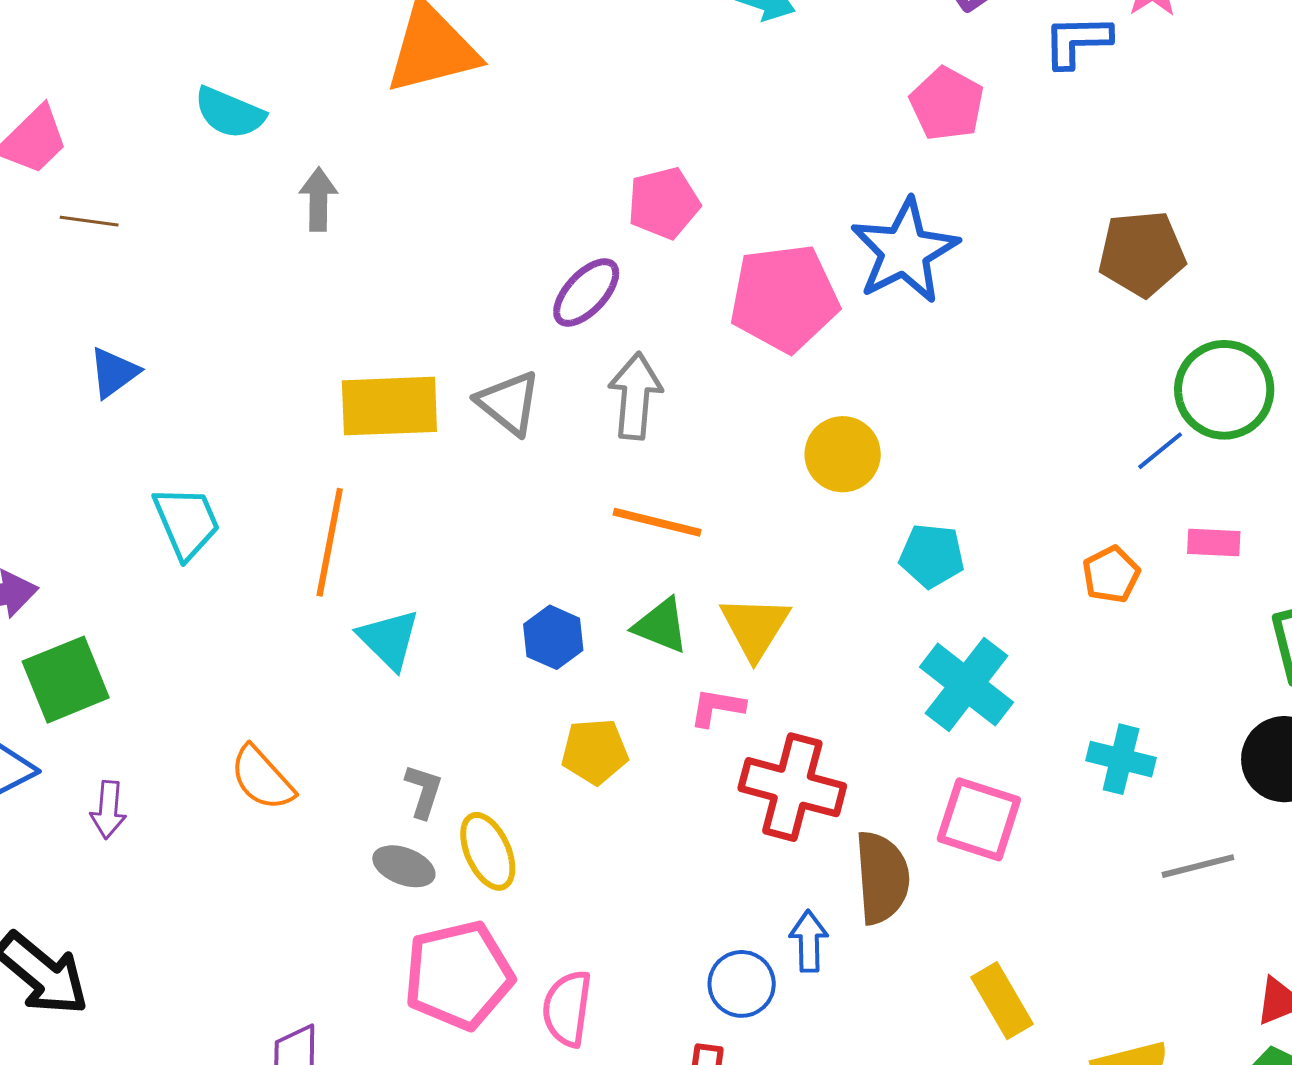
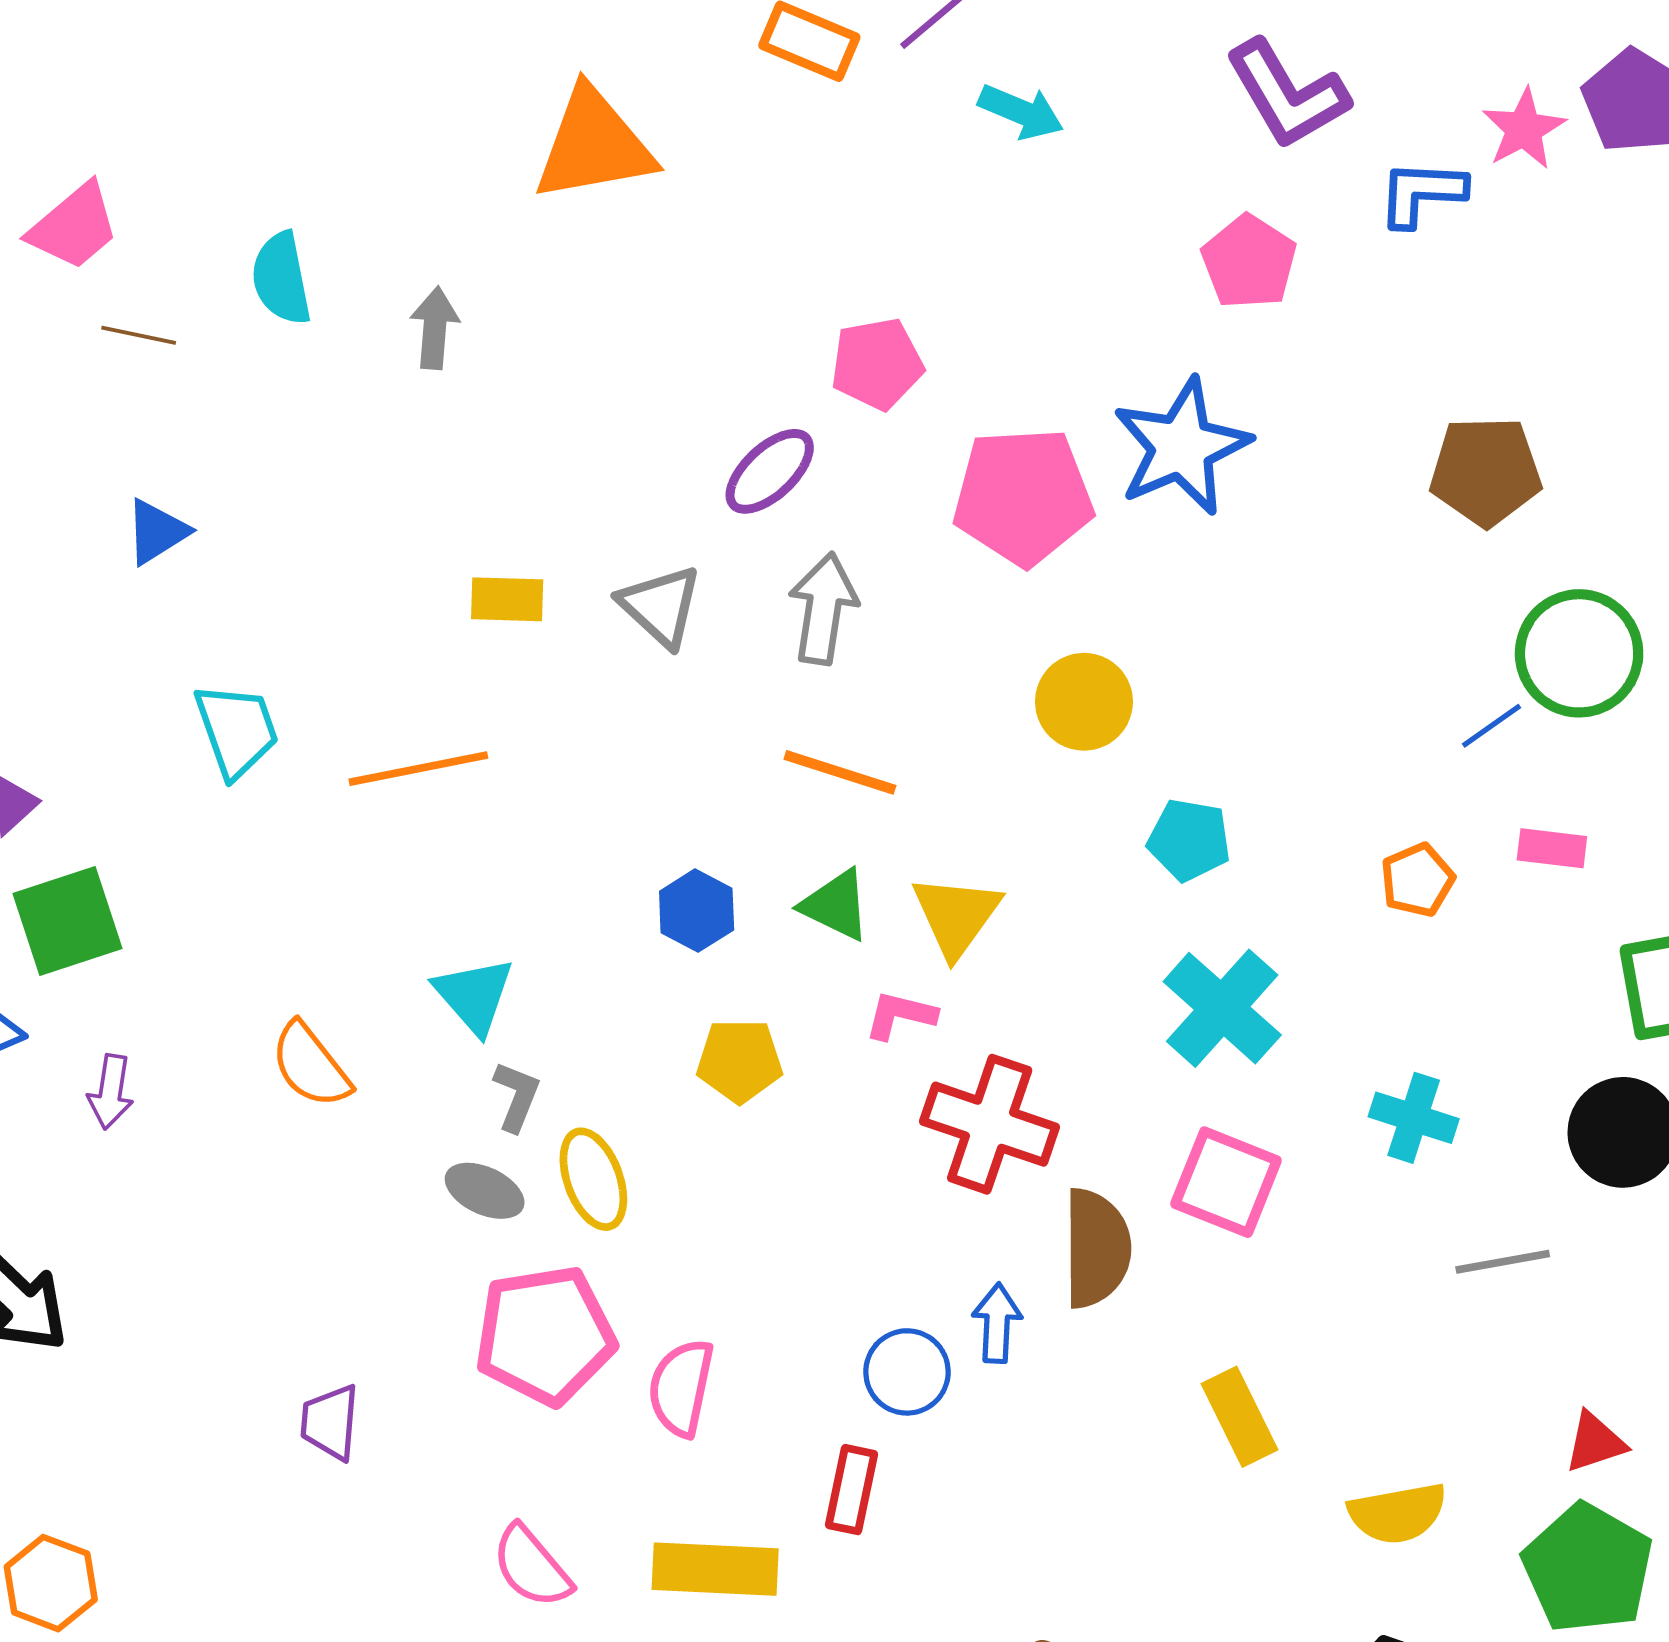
cyan semicircle: (230, 113) -> (281, 279), moved, turned 52
yellow rectangle: (389, 406) -> (507, 599), size x0.6
orange line: (330, 542) -> (418, 769), turned 64
cyan triangle: (389, 639) -> (474, 995), moved

